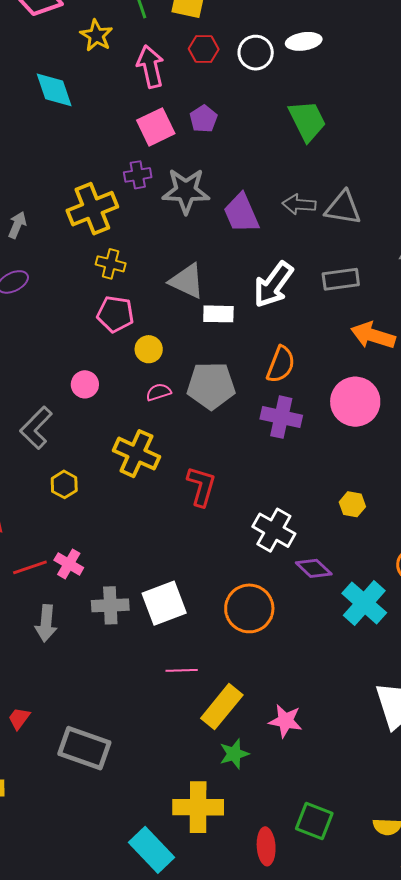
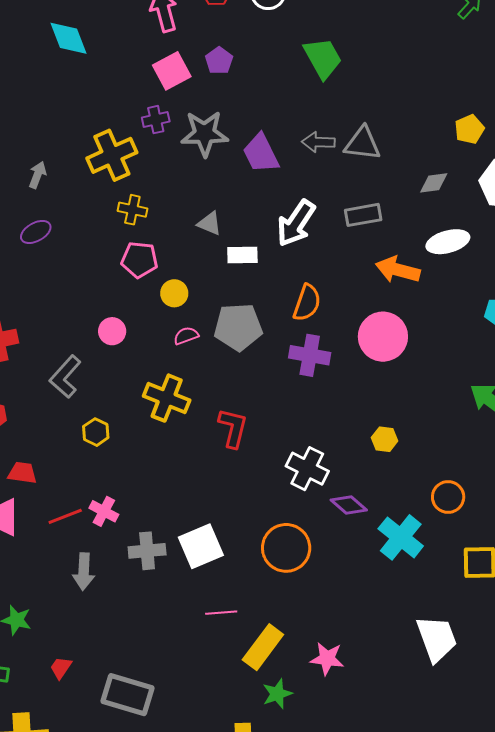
gray triangle: (187, 281) -> (209, 223), size x0.7

